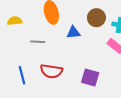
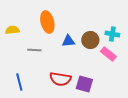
brown circle: (96, 18) -> (90, 40), moved
red semicircle: (51, 71) -> (60, 79), moved

